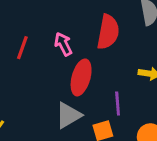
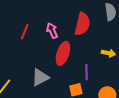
gray triangle: (68, 115) -> (40, 77), moved

